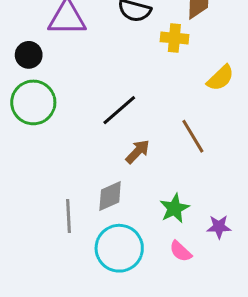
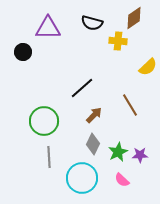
green circle: (33, 102) -> (44, 121), moved
gray diamond: (110, 196) -> (93, 144), moved, turned -40
purple star: (219, 227) -> (140, 155), moved

